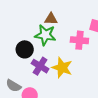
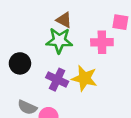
brown triangle: (51, 19) -> (64, 20), turned 32
black circle: (25, 49) -> (20, 63), moved

